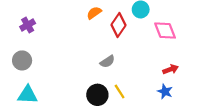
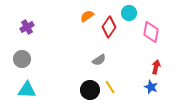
pink diamond: (165, 31) -> (151, 32), turned 30
red arrow: (171, 69) -> (156, 67), turned -56

